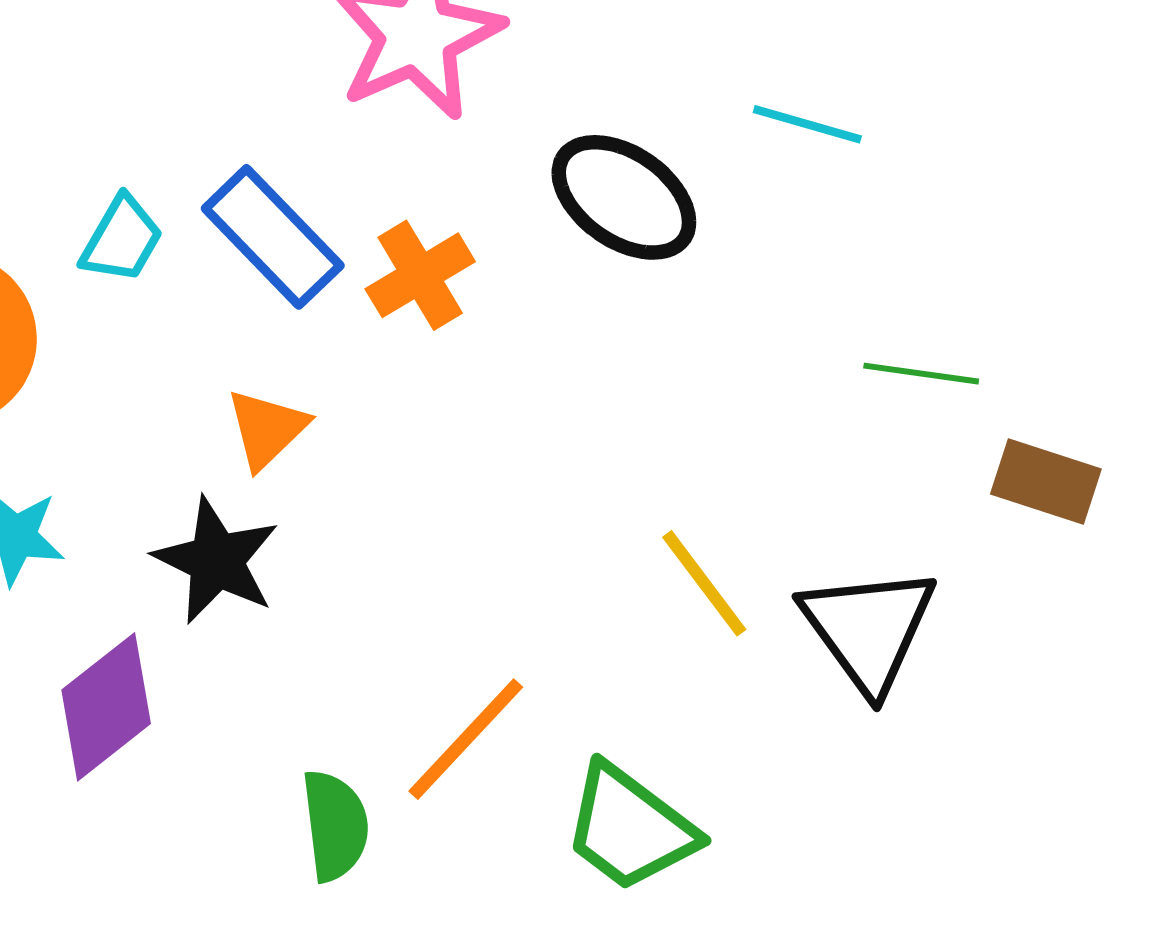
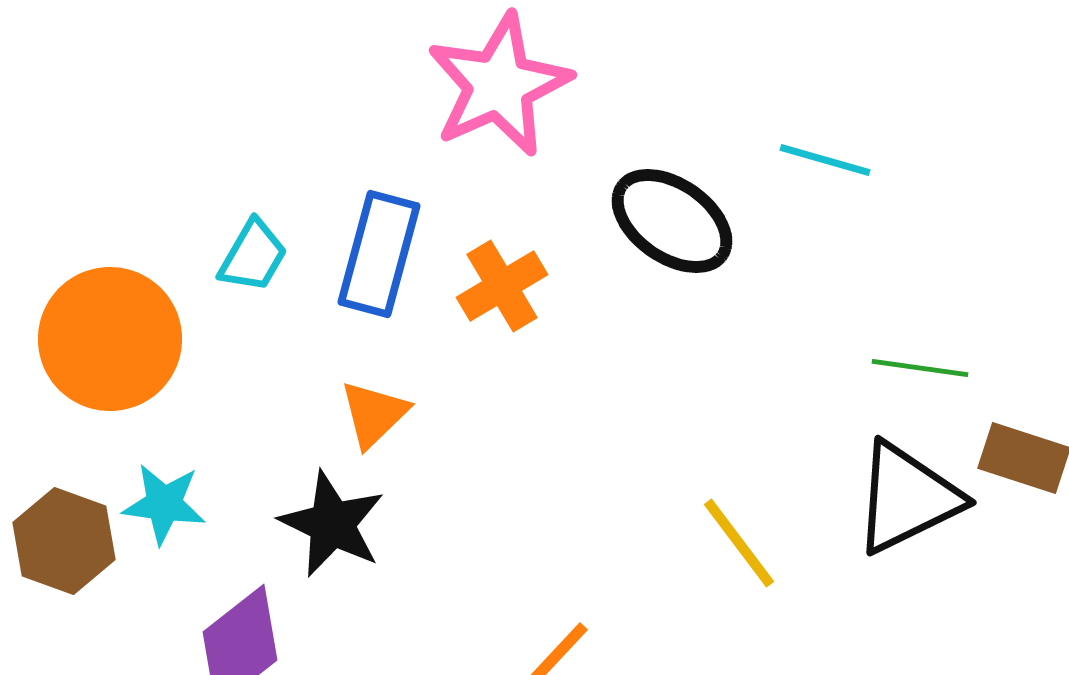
blue rectangle: (273, 237) -> (379, 254), turned 59
black triangle: (868, 629) -> (907, 498), moved, turned 40

